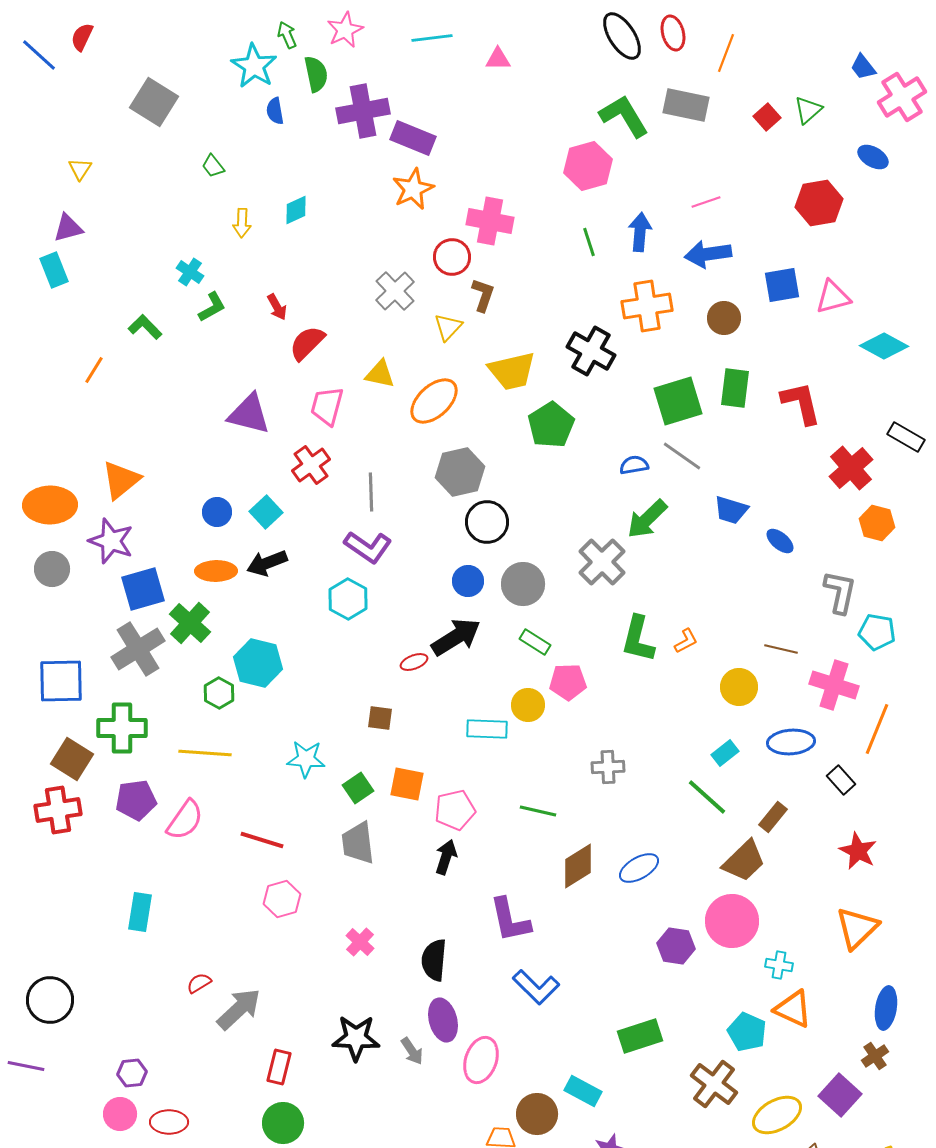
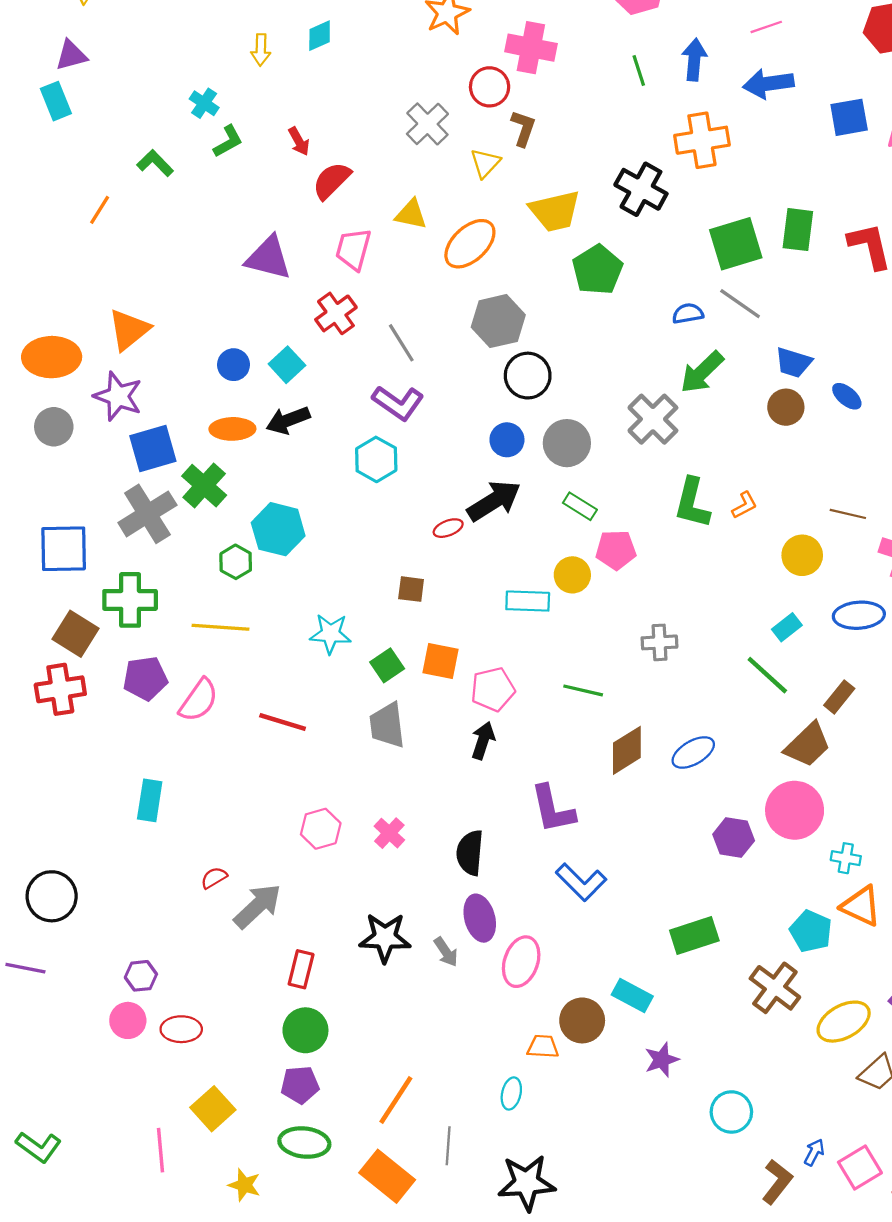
brown circle: (724, 318) -> (786, 407), moved
gray line: (371, 492) -> (401, 343), turned -30
pink hexagon: (282, 899) -> (321, 829), moved

